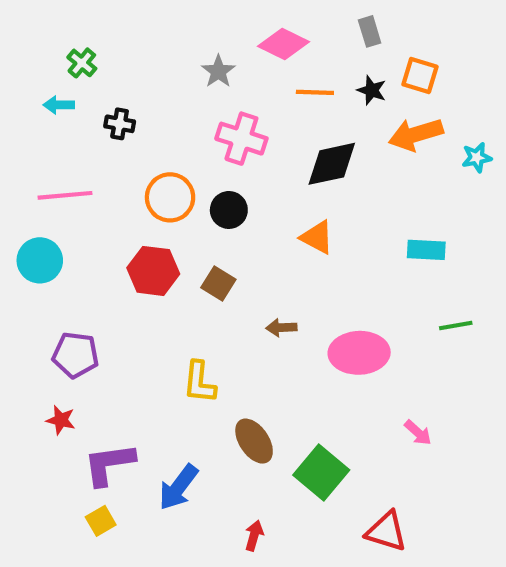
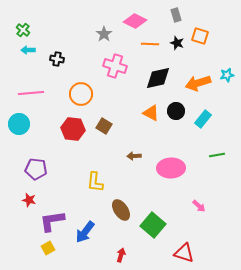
green cross: (82, 63) -> (23, 30), moved
orange arrow: (416, 134) -> (198, 83), moved
black circle: (229, 210) -> (176, 111), moved
cyan rectangle: (426, 250) -> (203, 119), turned -54
brown square: (218, 284) -> (104, 126), moved

